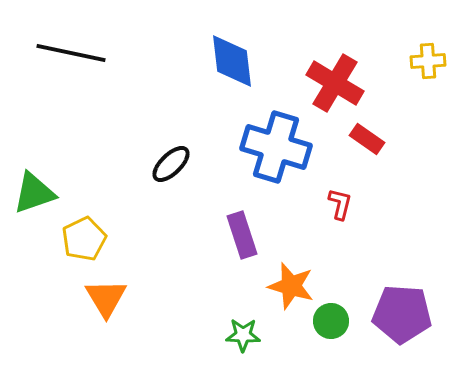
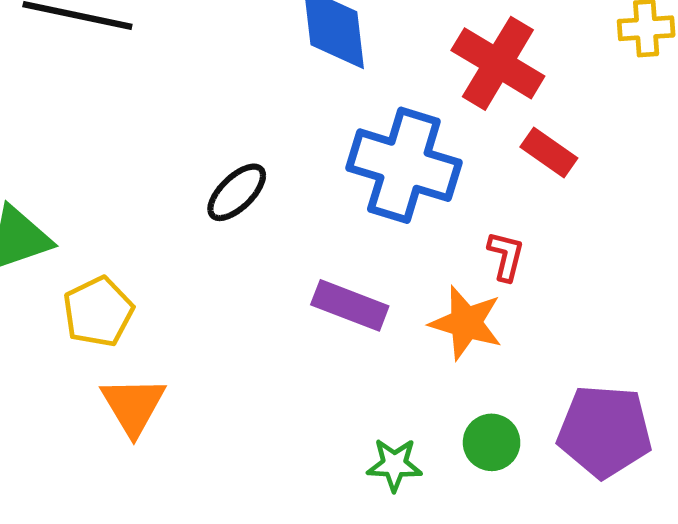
purple rectangle: (242, 235) -> (350, 305), turned -51
orange star: (291, 286) -> (466, 323), moved
green star: (243, 335) -> (394, 465), moved

